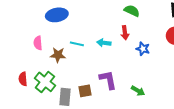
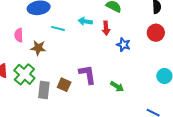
cyan arrow: (104, 43) -> (85, 21), moved
cyan line: (77, 44) -> (58, 28), moved
brown square: (85, 91) -> (64, 85), turned 32

